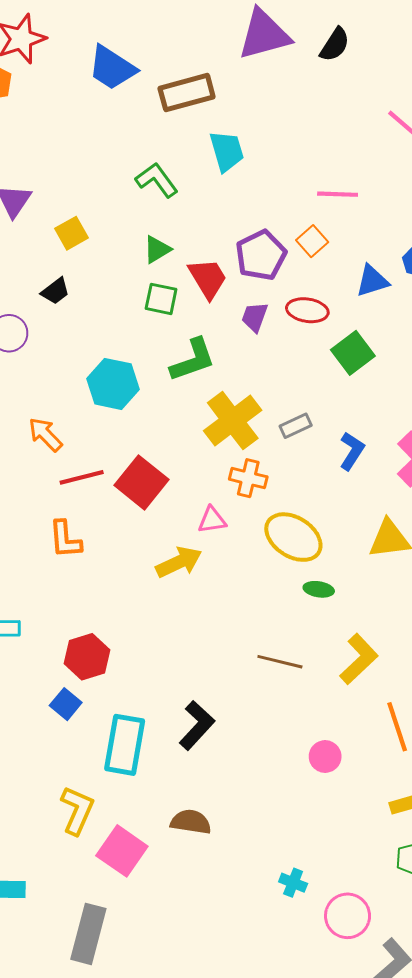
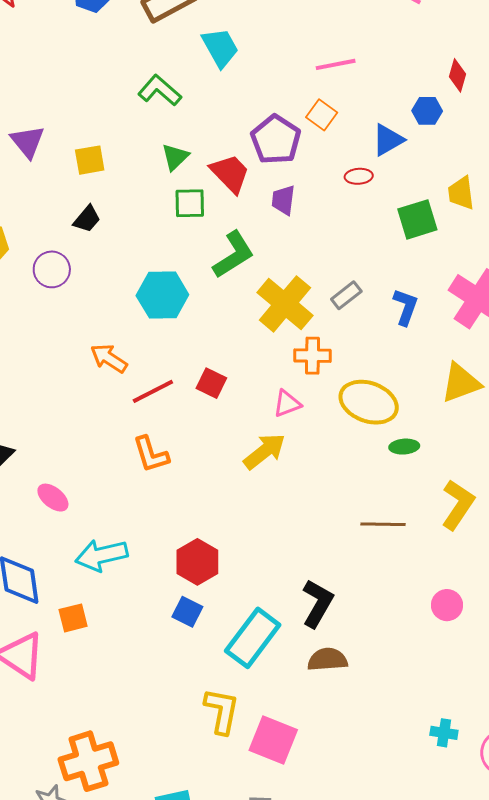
yellow square: (72, 233) -> (90, 160), turned 32
red ellipse: (307, 310) -> (359, 176), moved, size x0.7
green square: (353, 353) -> (417, 219), moved, turned 33
red square: (142, 482) -> (211, 383), size x0.6
cyan rectangle: (125, 745) -> (253, 638), turned 40
brown semicircle: (191, 822) -> (327, 659), moved

